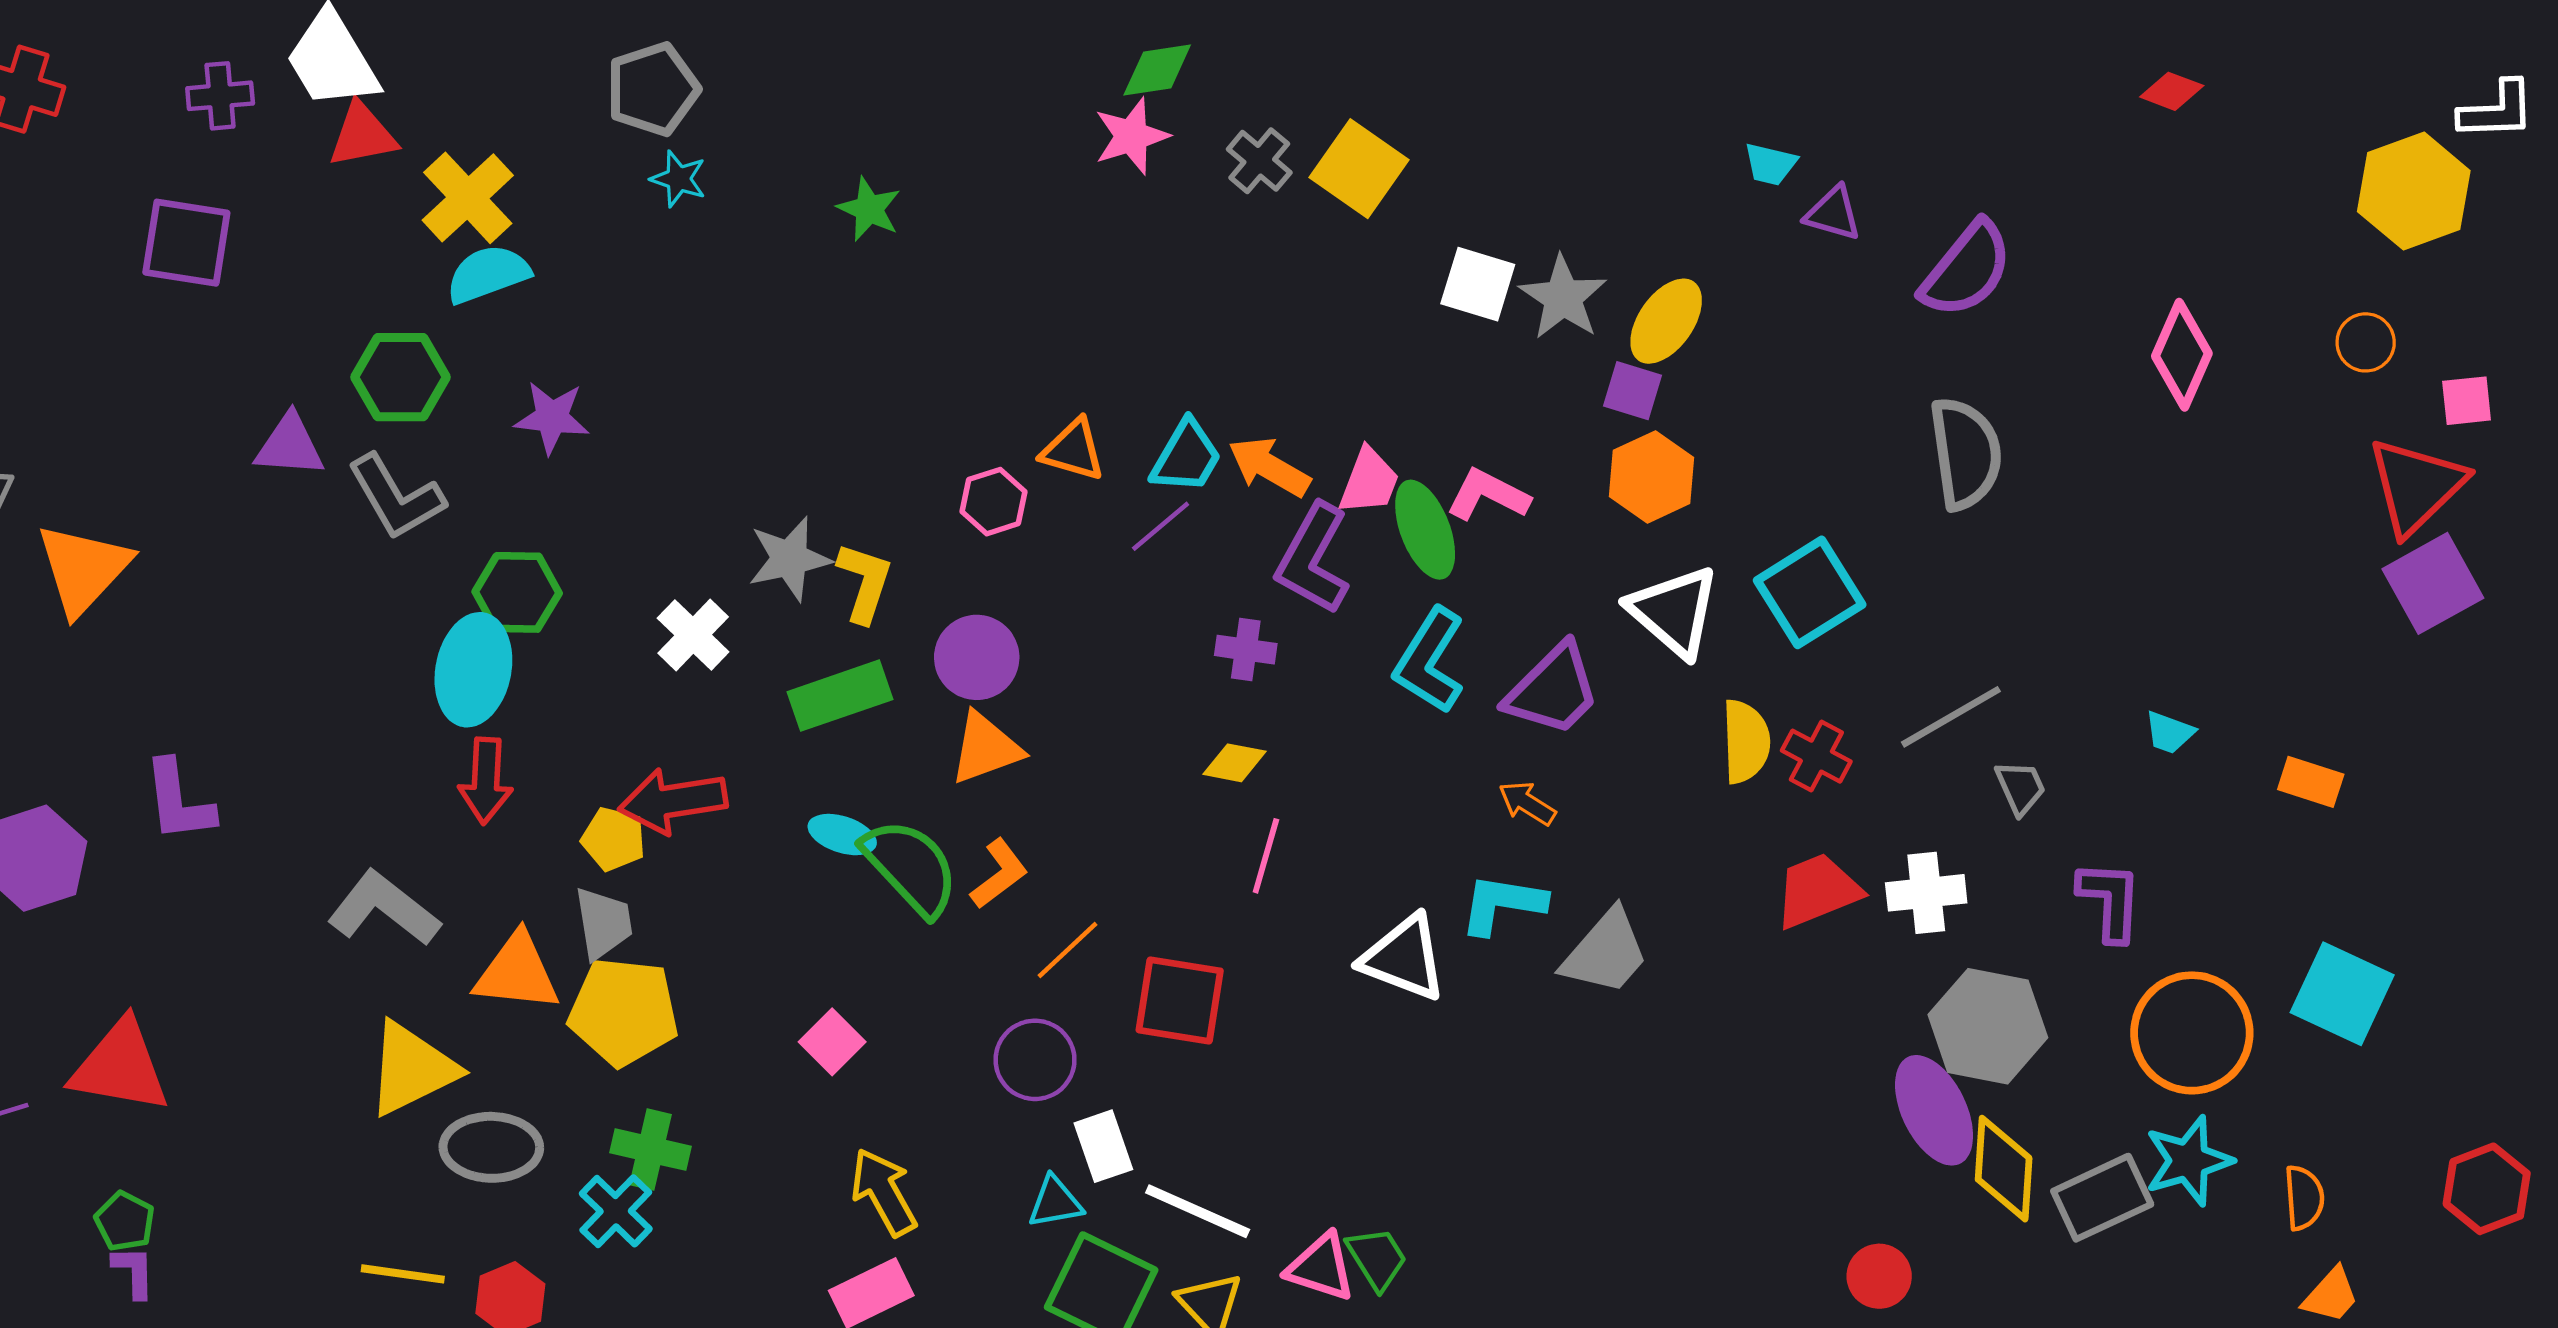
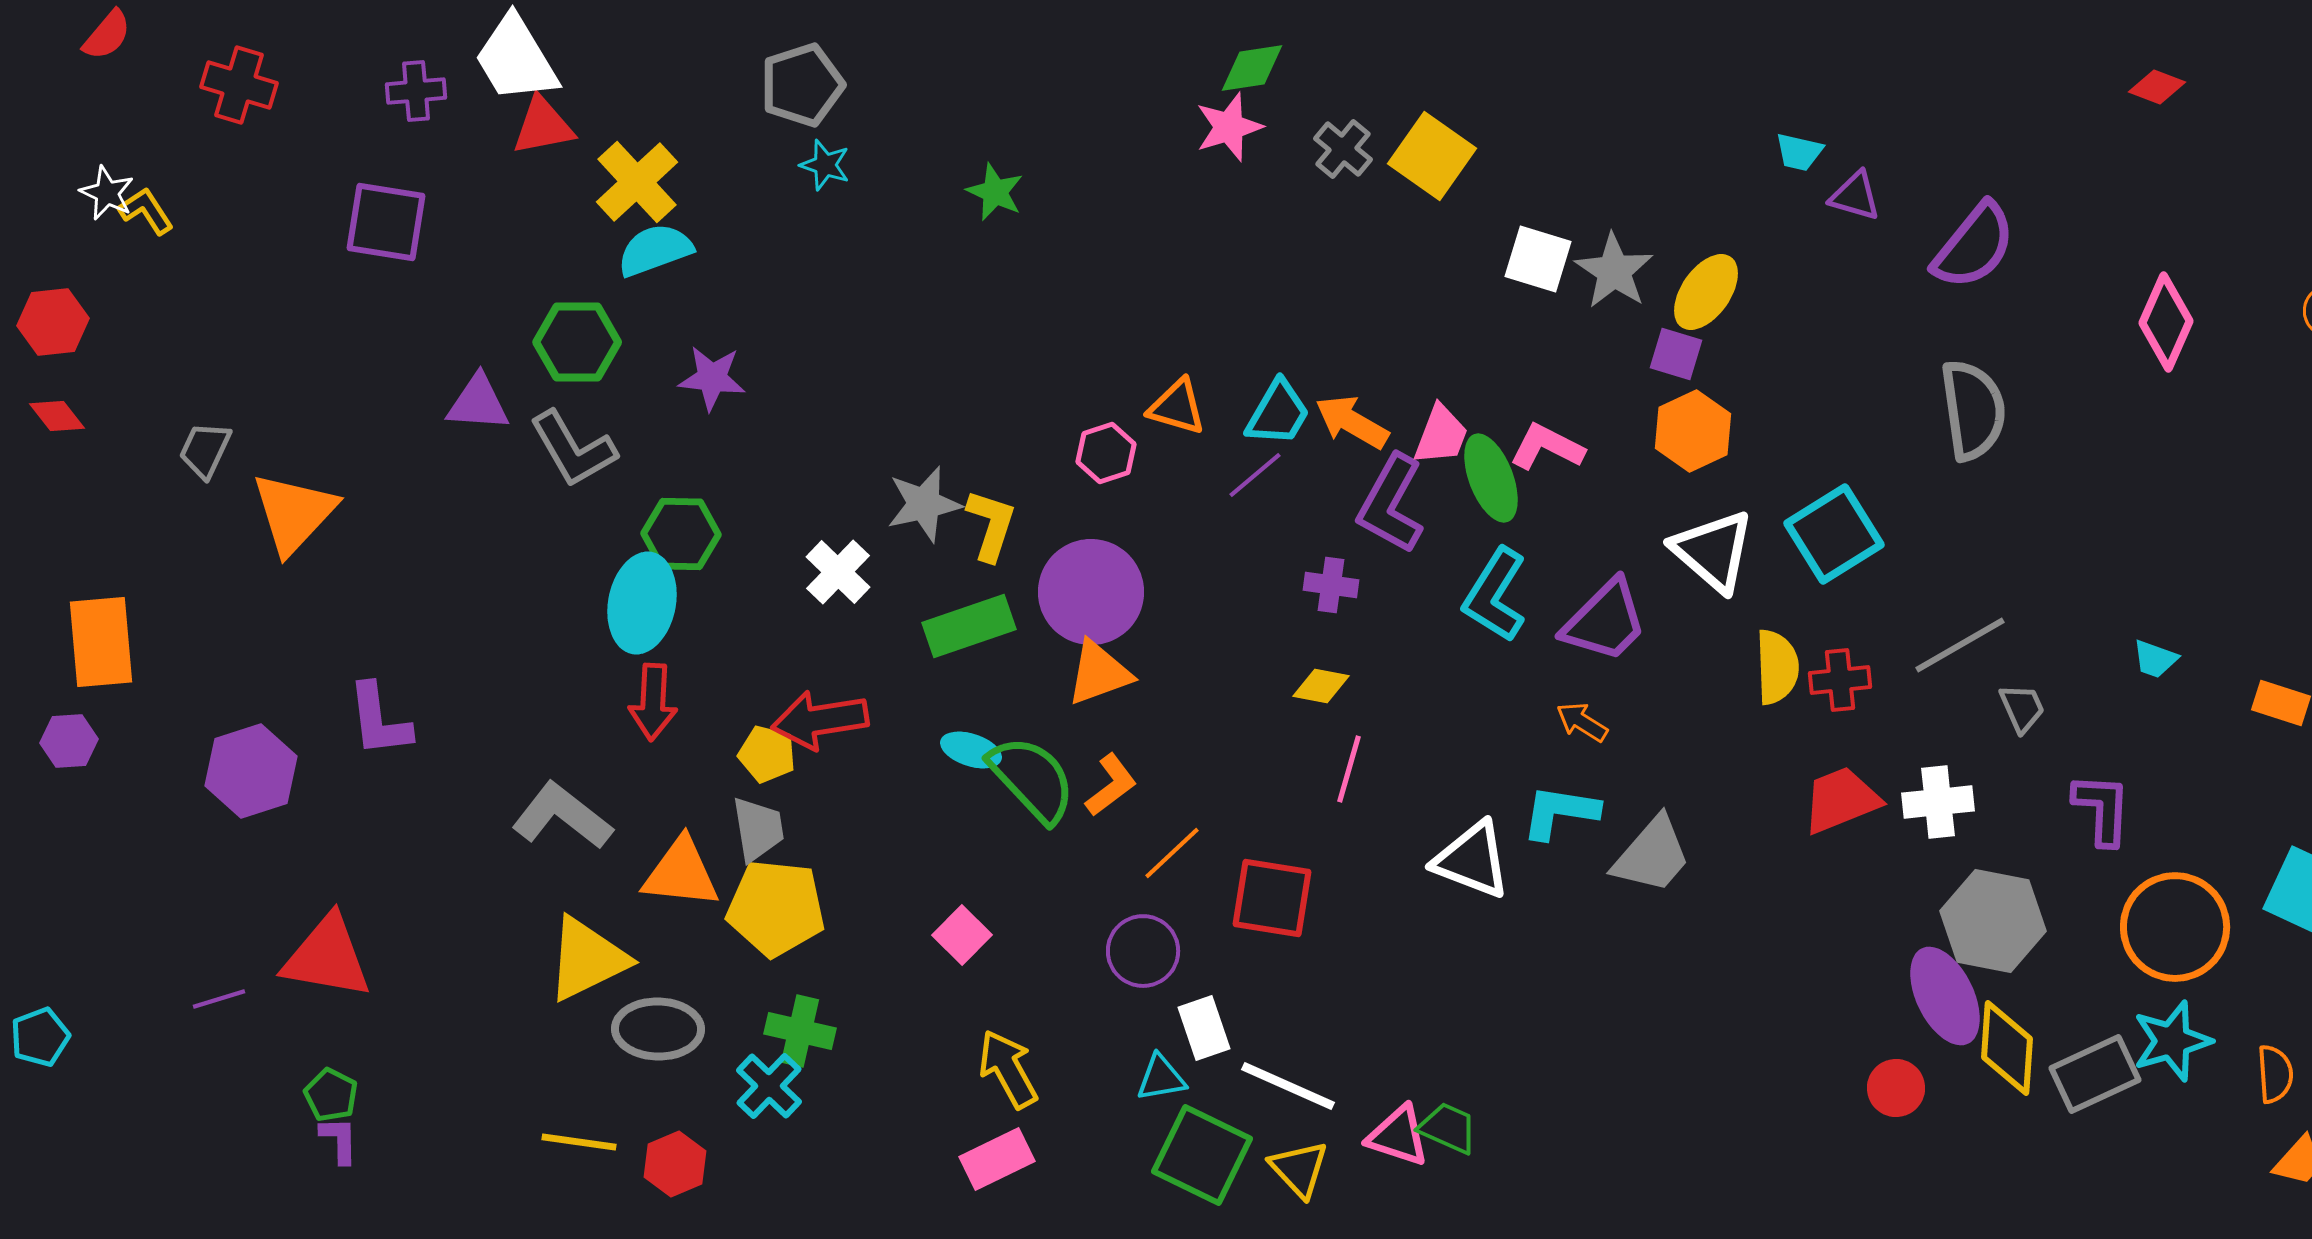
purple circle: (977, 657) -> (1091, 592), size x1.4
red cross: (1816, 756) -> (1840, 680), turned -34
green trapezoid: (1377, 1258) -> (1448, 1128), turned -34
red circle: (1879, 1276) -> (1896, 1088), moved

